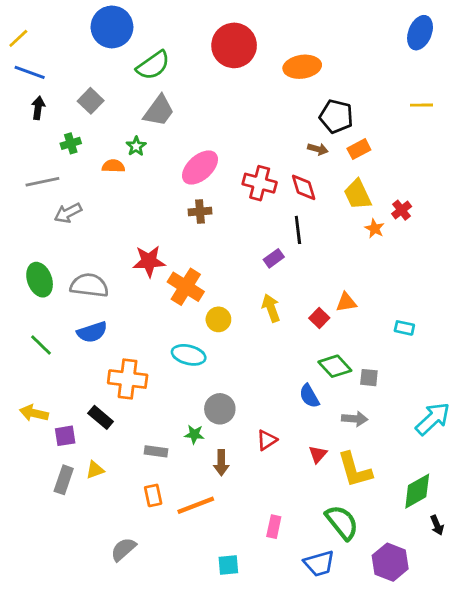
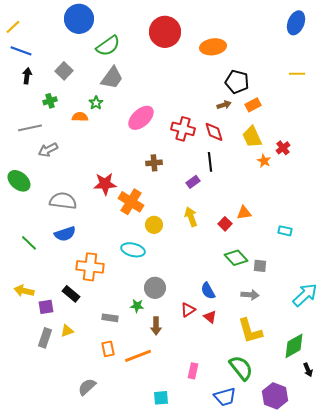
brown arrow: (318, 149) -> (224, 105), turned -32
brown cross: (200, 212) -> (154, 163), moved
green ellipse: (40, 280) -> (19, 181), moved, turned -30
blue semicircle: (309, 396) -> (208, 291), moved
red triangle: (318, 454) -> (210, 317), moved, turned -32

